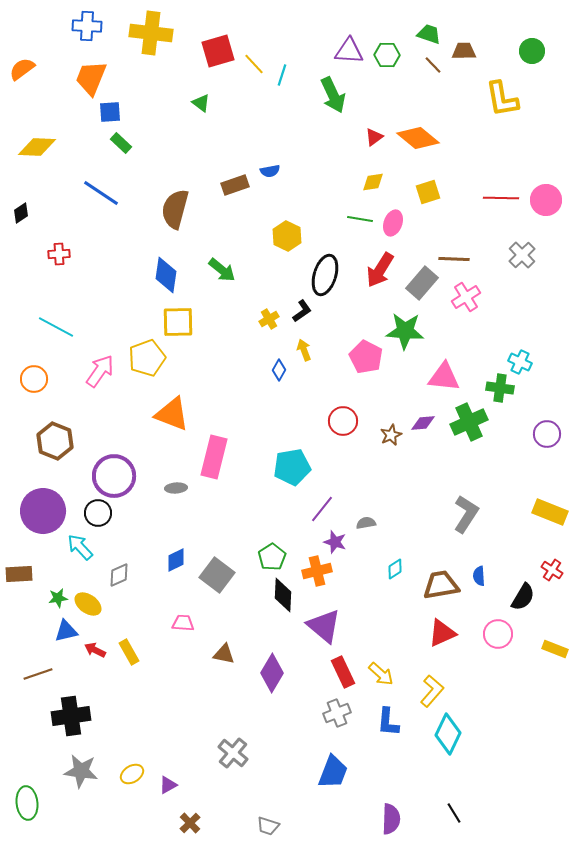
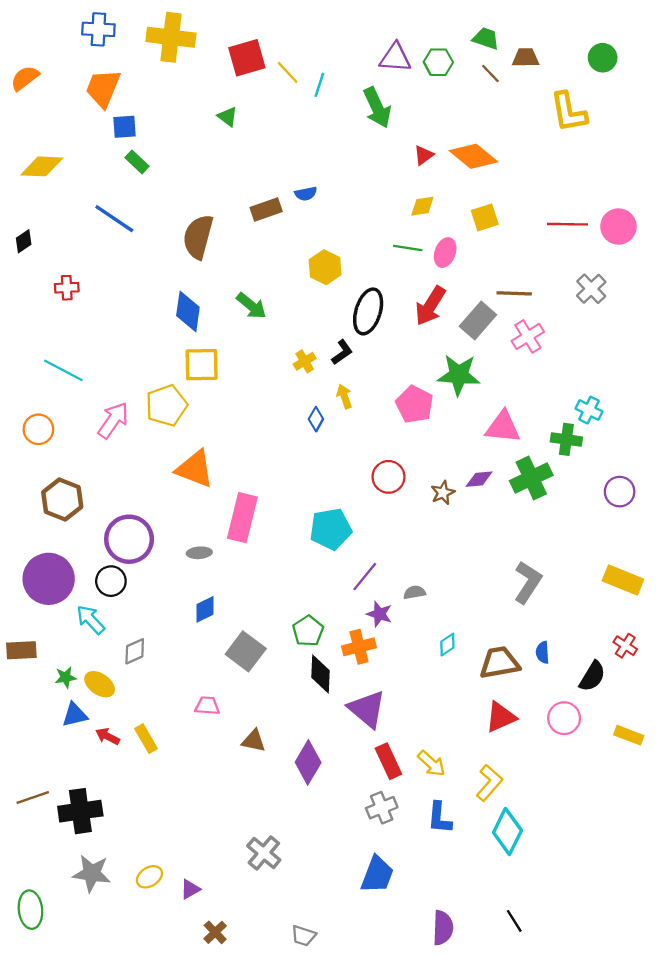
blue diamond: (176, 560) -> (205, 609), moved
brown line: (38, 674) -> (33, 797), moved

